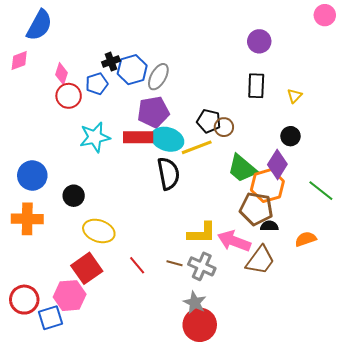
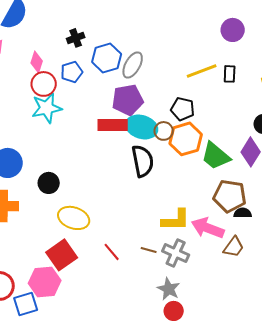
black cross: (111, 62) -> (76, 38), moved
black rectangle: (256, 86) -> (230, 74), size x0.7
brown circle: (224, 127) -> (164, 131), moved
cyan star: (95, 137) -> (47, 108), moved
yellow line: (197, 147) -> (202, 71), moved
orange hexagon: (267, 186) -> (186, 139), moved
brown trapezoid: (260, 260) -> (234, 247), size x0.7
red circle: (200, 325) -> (174, 311), size x0.6

